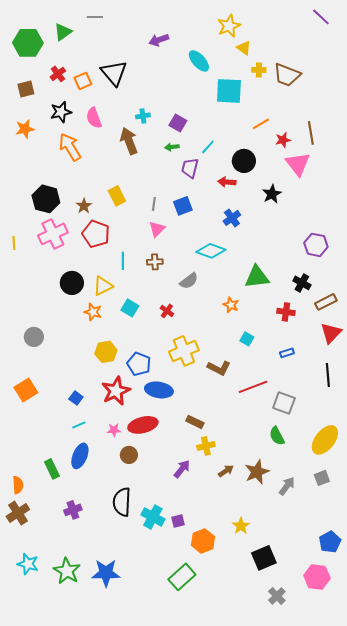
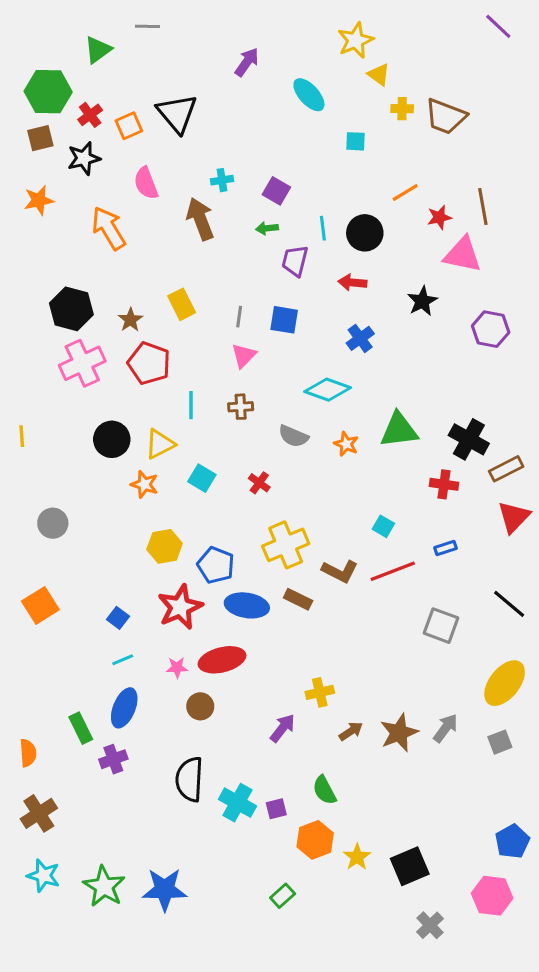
purple arrow: (159, 40) -> (247, 62), turned 144
green hexagon: (28, 43) -> (48, 92), moved
cyan square: (229, 91) -> (356, 141), size x0.5
black star: (61, 112) -> (84, 158), moved
cyan line: (208, 147) -> (323, 228), turned -49
black circle: (244, 161) -> (365, 233), moved
pink triangle: (298, 164) -> (463, 255), turned -40
blue square: (183, 206) -> (284, 320), turned 30
yellow line: (14, 243) -> (22, 436), moved
purple hexagon: (316, 245) -> (491, 329), moved
gray semicircle: (189, 281) -> (293, 436), turned 60
black cross: (302, 283) -> (469, 439), size x1.4
orange star: (231, 305) -> (346, 444), moved
black line: (328, 375) -> (509, 604), moved, turned -45
red line: (253, 387) -> (393, 571), moved
brown rectangle: (195, 422) -> (298, 599), moved
green semicircle: (277, 436) -> (324, 790), moved
gray arrow: (287, 486) -> (446, 728), moved
purple cross: (73, 510) -> (113, 759), moved
brown cross: (18, 513) -> (39, 813), moved
yellow star: (241, 526) -> (357, 857), moved
green rectangle: (182, 577) -> (283, 896), size x0.6

